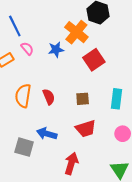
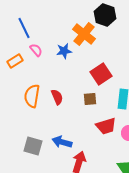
red square: (94, 60) -> (101, 74), moved
red trapezoid: (86, 129) -> (106, 126), moved
blue arrow: (47, 134) -> (62, 142), moved

